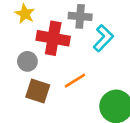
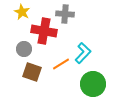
cyan L-shape: (103, 38) -> (83, 53), moved

